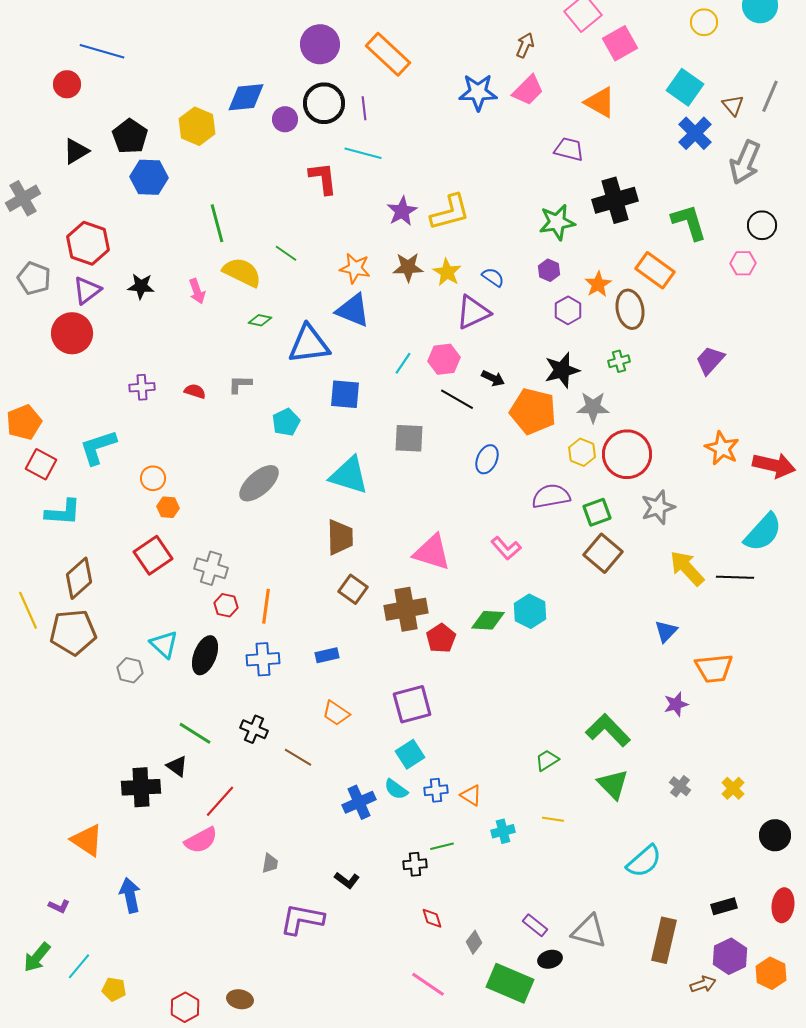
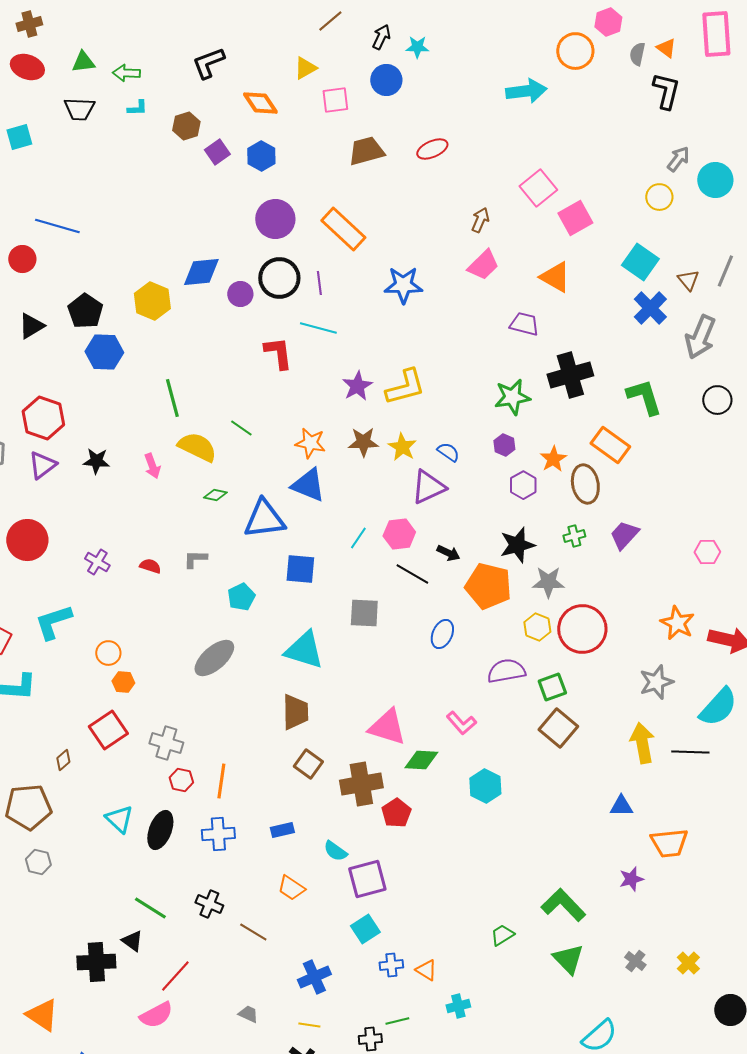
blue star: (478, 92) -> (403, 285), moved
pink hexagon: (743, 263) -> (707, 552), moved
red circle: (72, 333) -> (27, 540), moved
purple trapezoid: (710, 360) -> (624, 535), moved
purple cross: (142, 387) -> (97, 562), turned 35
gray star: (658, 507) -> (656, 682), moved
yellow arrow: (687, 568) -> (642, 743), turned 33
brown diamond: (79, 578) -> (63, 760), moved, size x0.5
green diamond: (488, 620) -> (421, 760), moved
blue triangle: (666, 631) -> (621, 806), turned 45
gray hexagon: (130, 670) -> (38, 862), moved
cyan semicircle: (396, 789) -> (335, 851), moved
yellow line: (553, 819) -> (309, 1025), moved
gray trapezoid: (270, 863) -> (248, 1014), moved, turned -75

